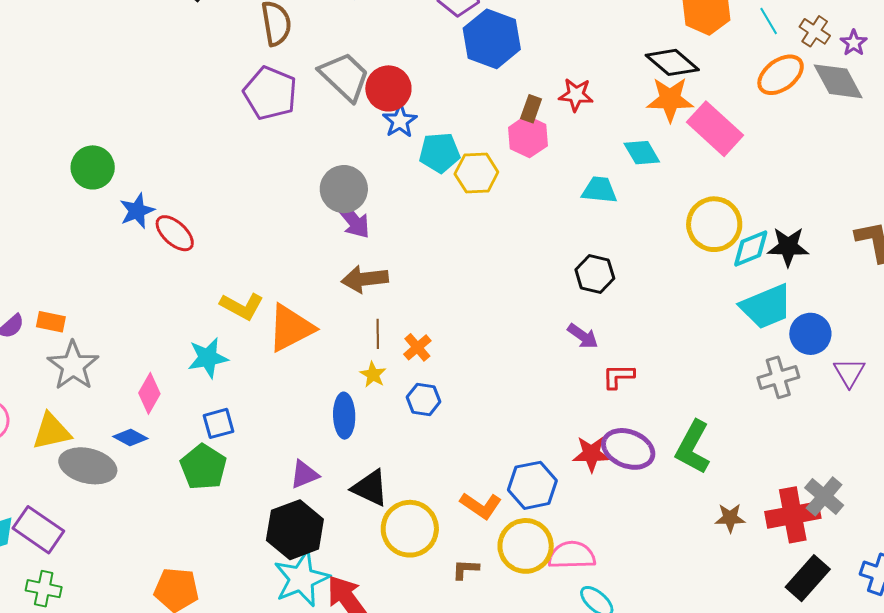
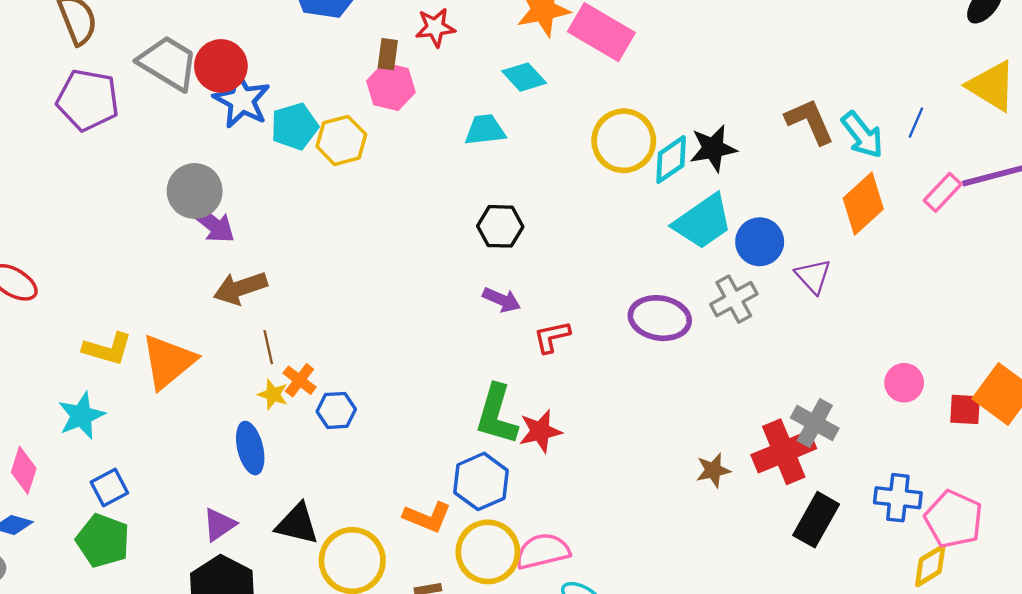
blue star: (400, 121) -> (242, 100), size x1.4
orange cross: (417, 347) -> (300, 380), moved
green L-shape: (693, 447) -> (497, 415), moved
purple ellipse: (628, 449) -> (660, 318), moved

